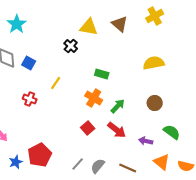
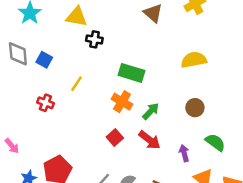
yellow triangle: (89, 27) -> (77, 17), moved
black cross: (71, 46) -> (94, 39), turned -32
green rectangle: (102, 74) -> (132, 73), size x1.5
purple arrow: (146, 141) -> (184, 153), turned 64

